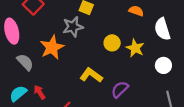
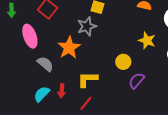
yellow circle: (112, 43) -> (123, 62), moved
yellow L-shape: (91, 75) -> (88, 79), moved, turned -30
red arrow: (40, 92) -> (62, 91), turned -136

